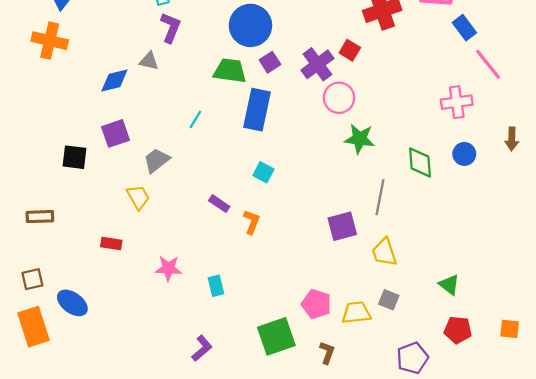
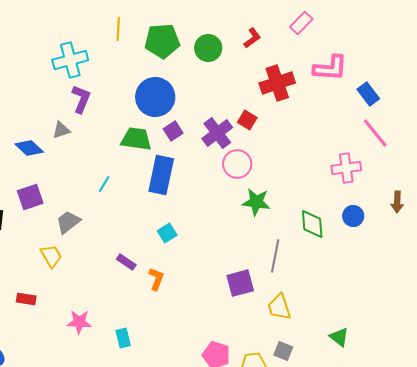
blue rectangle: (464, 28) -> (368, 94), moved
gray triangle: (149, 61) -> (61, 130), turned -30
blue diamond: (114, 81) -> (29, 148), turned 56
cyan square: (263, 172) -> (167, 233), turned 30

